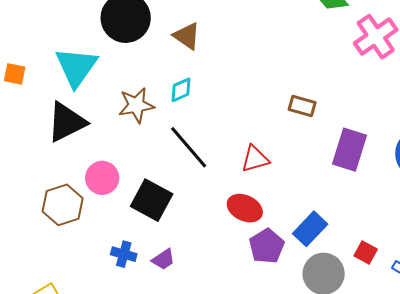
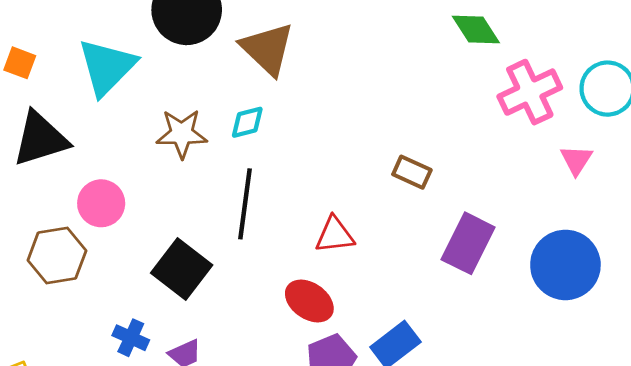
brown triangle: (187, 36) -> (267, 49), size x1.4
black triangle: (67, 122) -> (40, 139), moved
black line: (189, 147) -> (245, 204), turned 39
pink circle: (102, 178) -> (101, 203), moved

